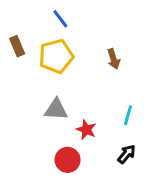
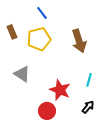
brown arrow: (114, 59) -> (79, 41), size x1.6
gray triangle: (56, 109) -> (22, 74), moved, turned 30
red star: (86, 130) -> (60, 90), size x1.5

